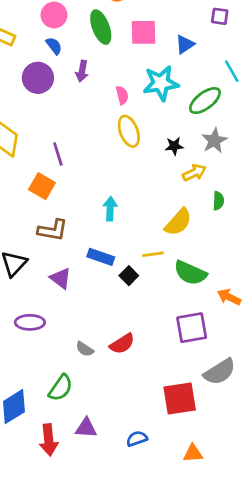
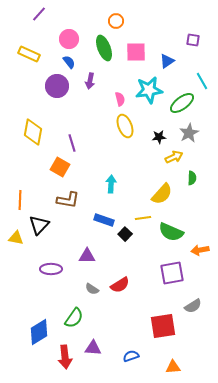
purple triangle: (61, 278) -> (87, 256), moved, turned -36
orange arrow: (229, 297) -> (200, 250), turned -36
gray semicircle: (220, 372) -> (193, 306), size x0.7

